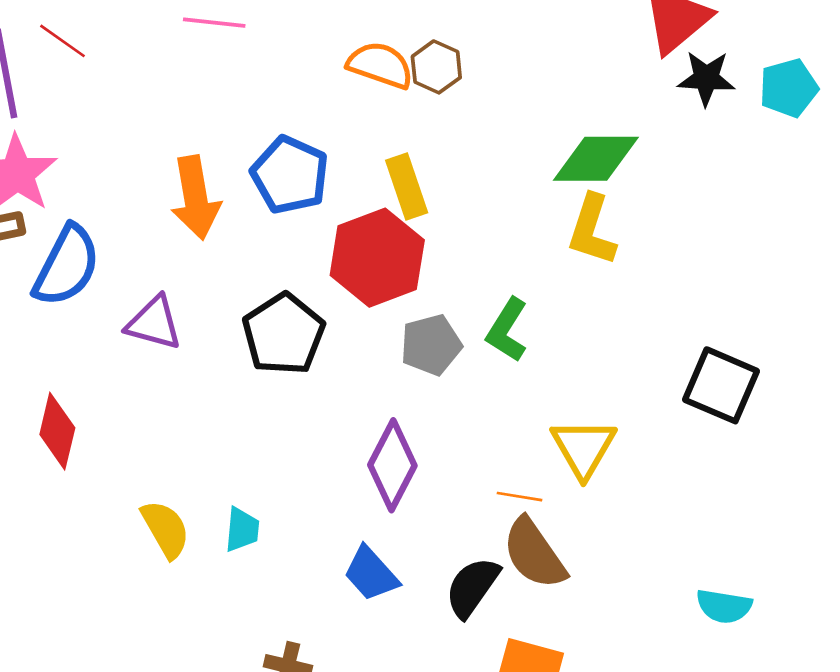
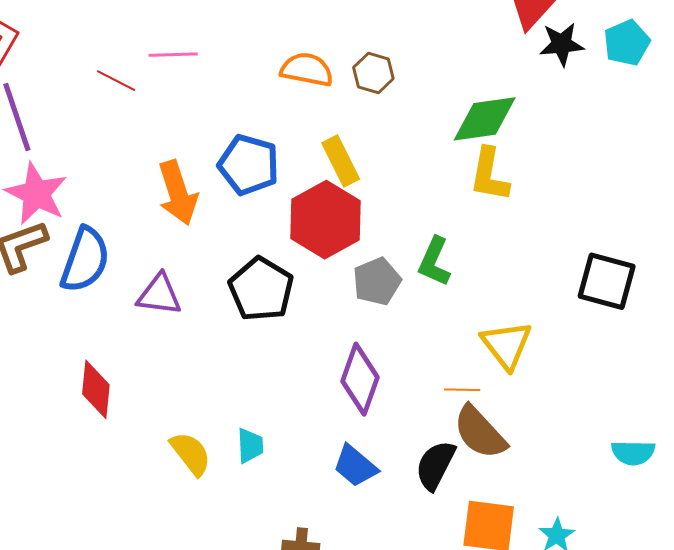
red line: (63, 41) -> (116, 81), moved
brown hexagon: (436, 67) -> (373, 73), moved

